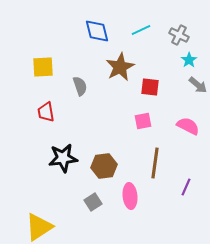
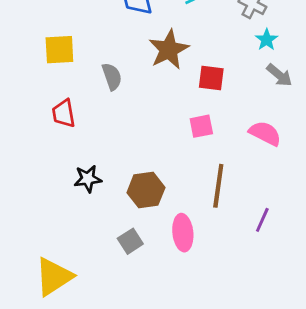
black star: (63, 158) -> (88, 179), size x0.7

